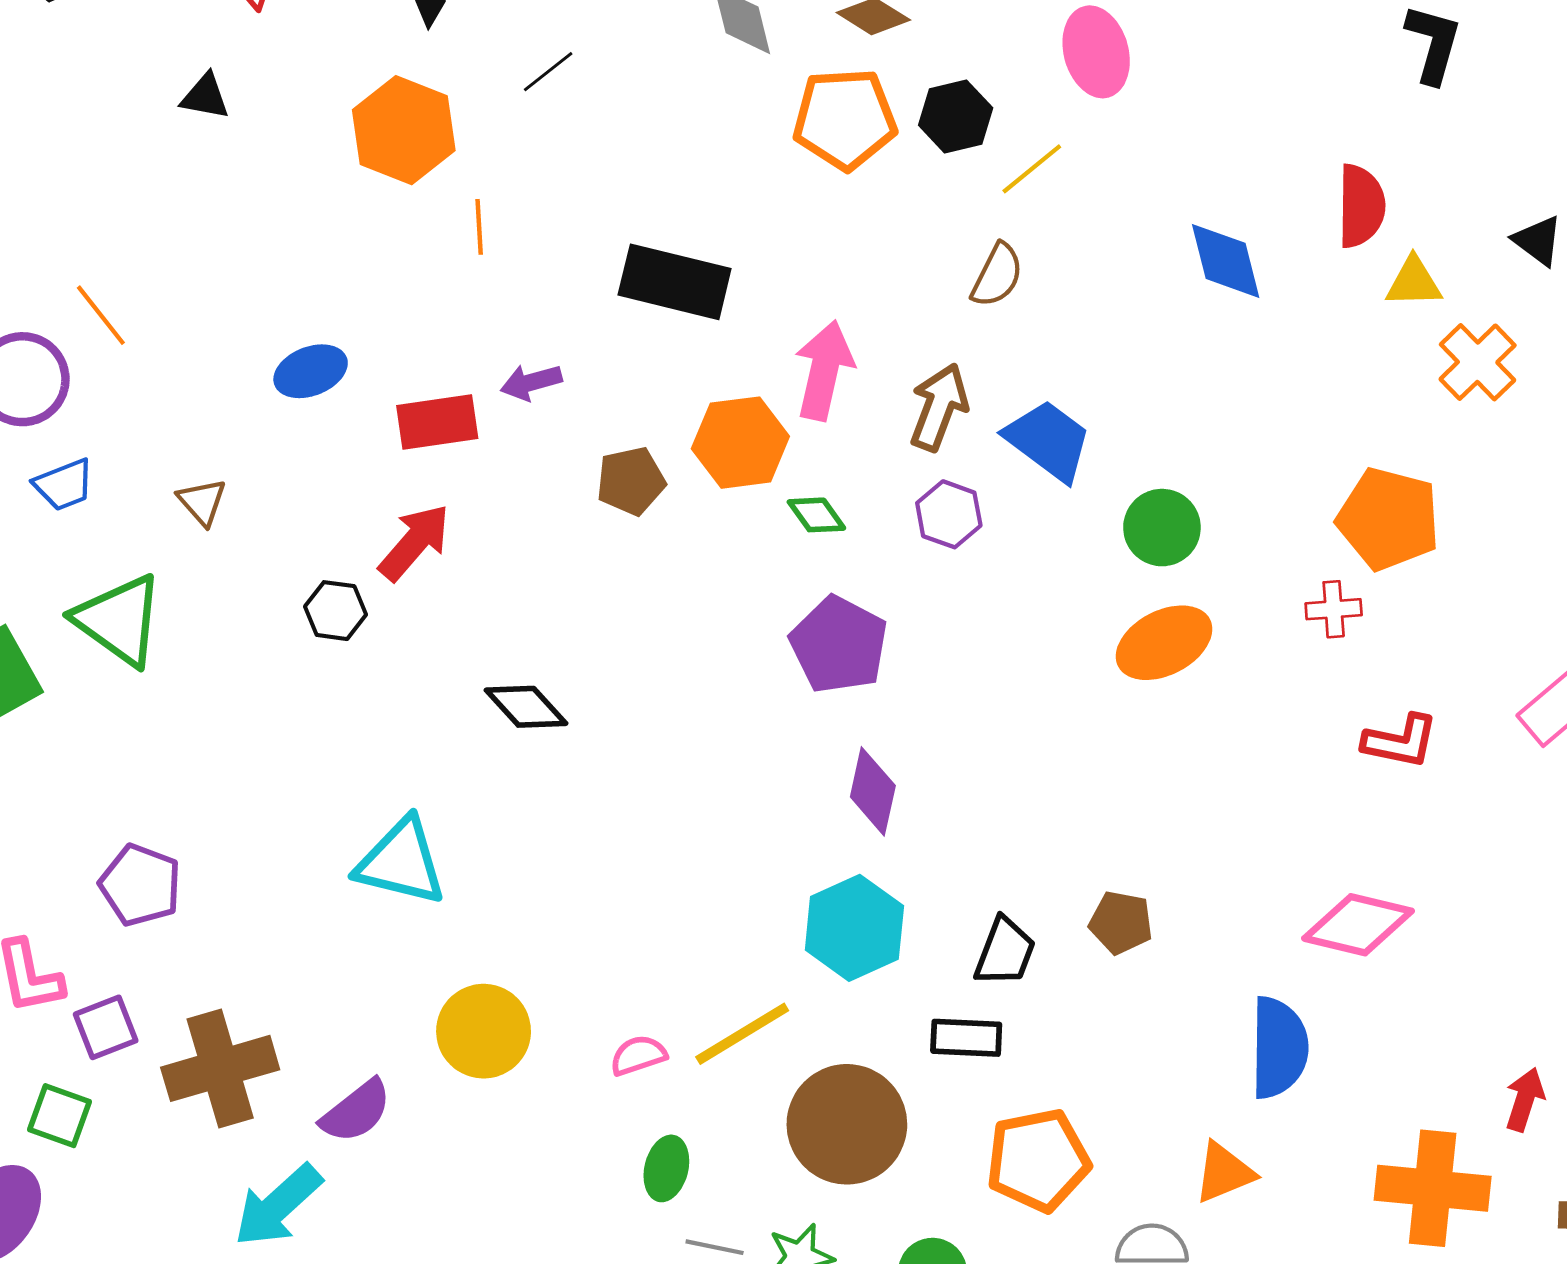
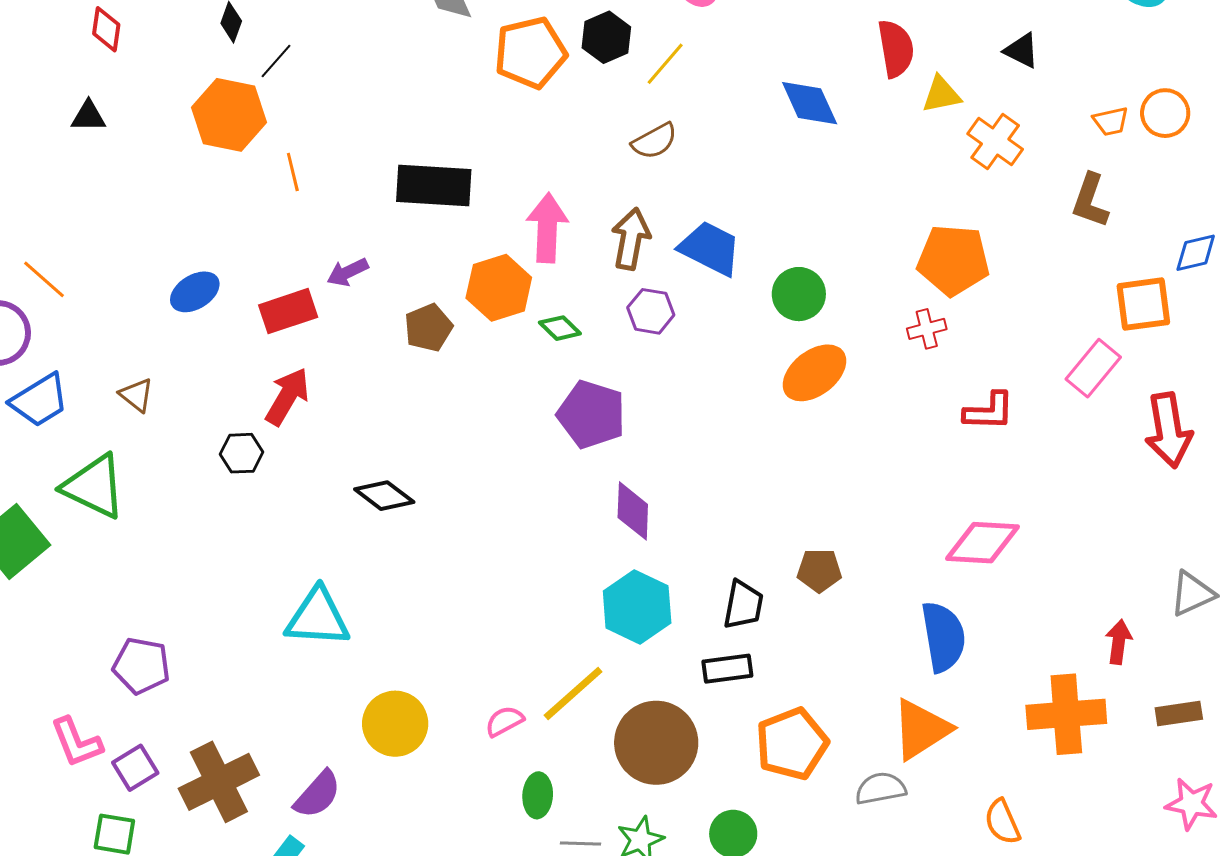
black line: (548, 72) -> (276, 61), moved
brown semicircle: (997, 275) -> (654, 141), turned 45
blue trapezoid: (64, 485) -> (39, 400), size x1.4
orange triangle: (1224, 1173) -> (921, 729), size x1.4

